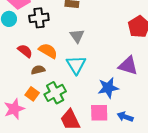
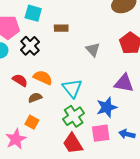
black cross: (39, 18) -> (30, 46), turned -30
gray triangle: (77, 36) -> (93, 50), moved
green cross: (55, 93) -> (74, 116), moved

